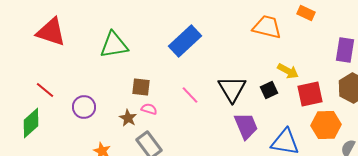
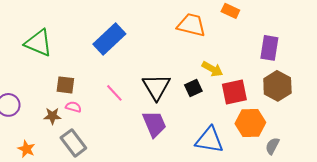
green triangle: (114, 45) -> (38, 43), turned 32
brown star: (128, 118) -> (52, 116), turned -30
purple trapezoid: (246, 126) -> (154, 124), moved

